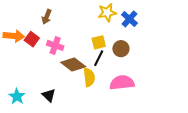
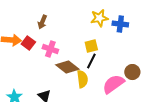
blue cross: (129, 19) -> (120, 24), turned -35
brown circle: (121, 49) -> (132, 72), moved
pink semicircle: (122, 83) -> (113, 84), turned -30

